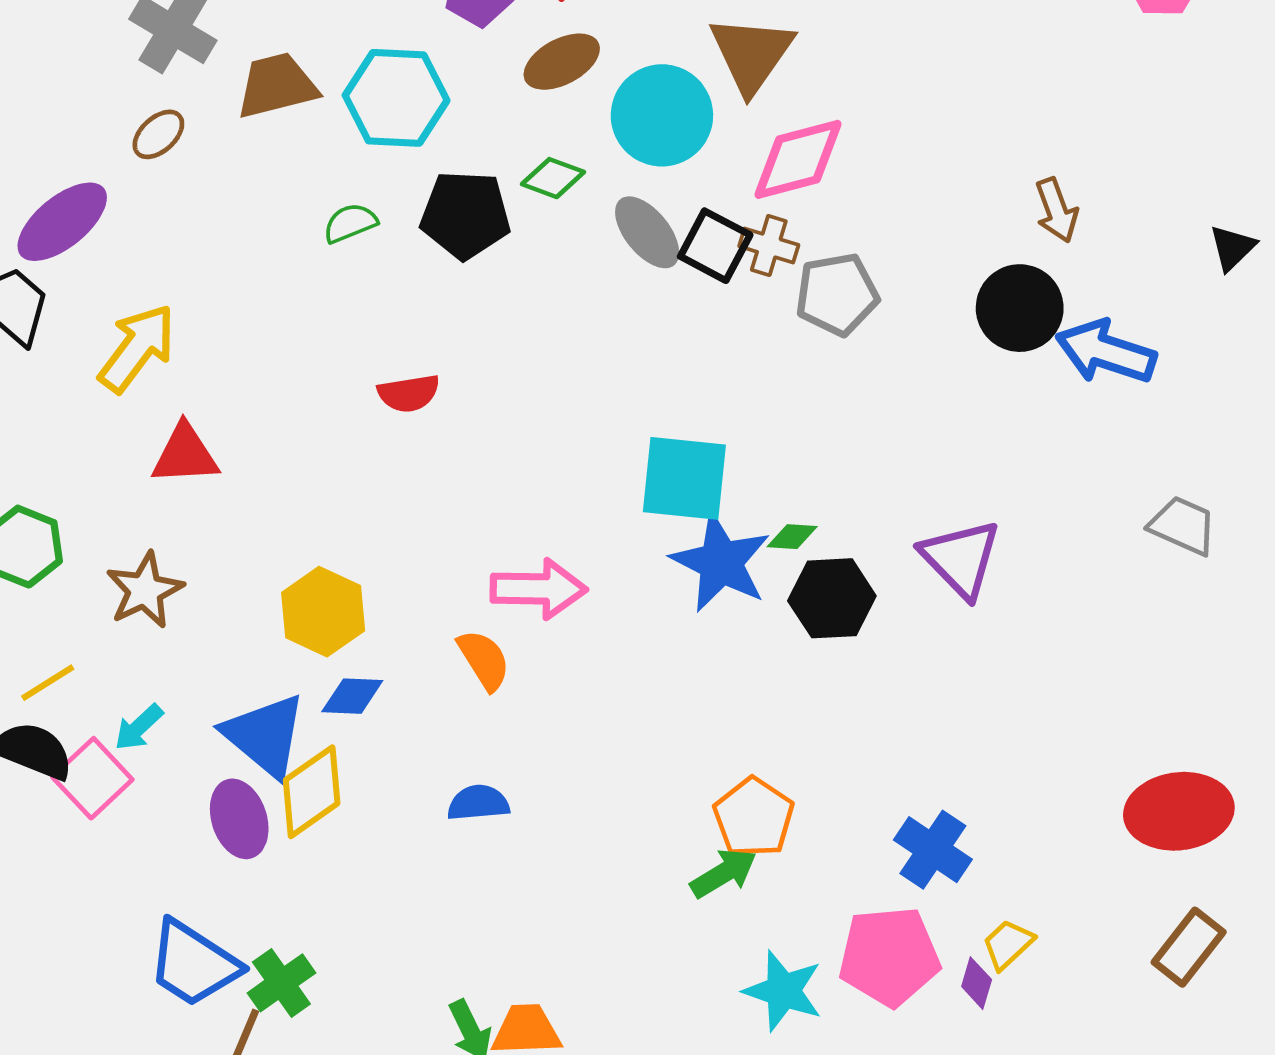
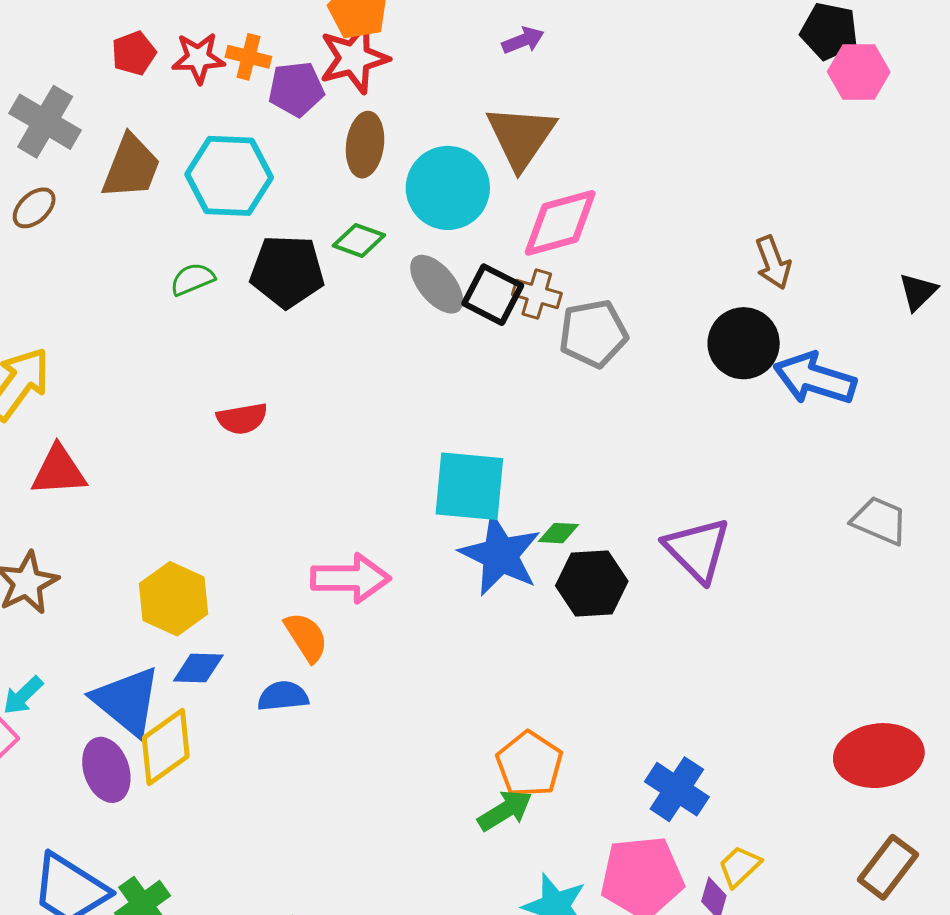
brown ellipse: (562, 62) -> (365, 145), turned -54
brown trapezoid: (277, 86) -> (131, 167), turned 126
blue semicircle: (478, 803) -> (283, 696), moved

